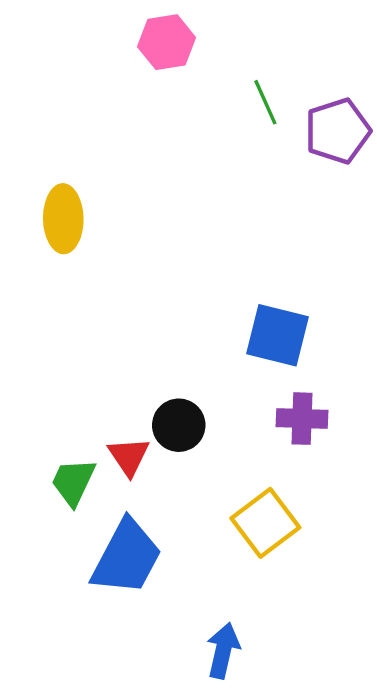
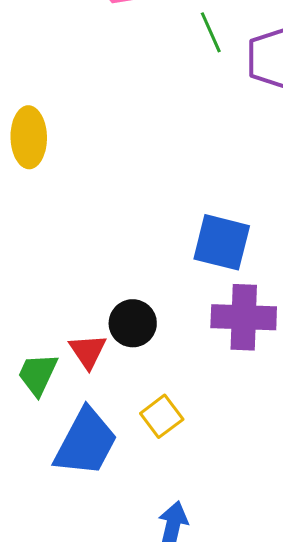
purple cross: (302, 419) -> (244, 317), size x1.4
yellow square: (265, 523) -> (162, 416), moved, size x0.7

